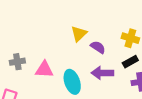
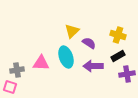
gray cross: (17, 62) -> (17, 70), moved
cyan ellipse: (72, 82) -> (66, 57), moved

